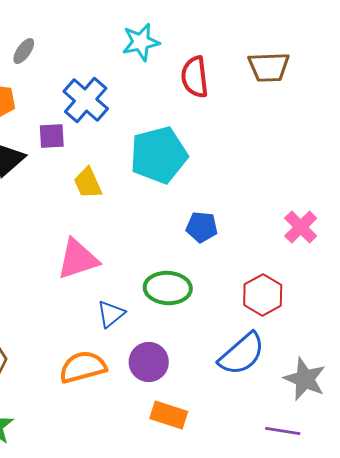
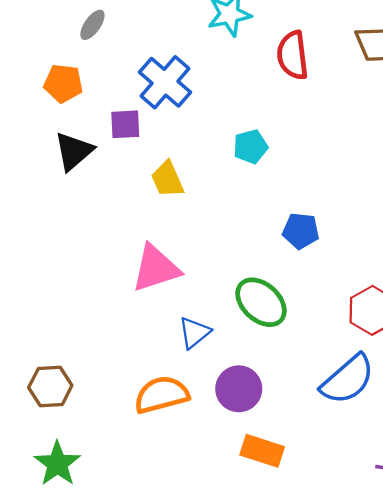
cyan pentagon: (159, 155) -> (250, 147), size x0.5
green ellipse: (168, 288) -> (261, 302), turned 39

